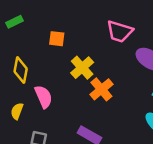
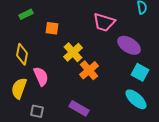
green rectangle: (15, 22) -> (26, 14), moved
yellow semicircle: (17, 111) -> (19, 88), size x1.5

